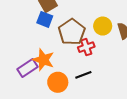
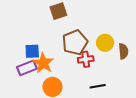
blue square: (45, 19) -> (32, 51), moved, turned -35
black line: (83, 75) -> (98, 86), moved

